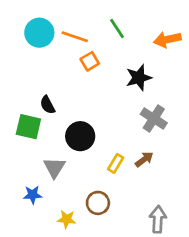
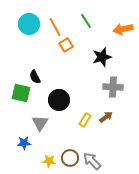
orange line: (75, 37) -> (55, 27), turned 42
gray cross: (154, 118) -> (113, 87), turned -30
brown circle: (98, 203) -> (70, 158), moved
gray arrow: (158, 219) -> (92, 161), moved, turned -48

